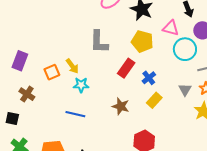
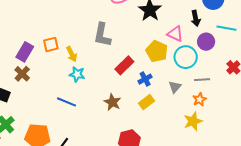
yellow pentagon: (142, 41) -> (157, 51), moved
purple rectangle: (20, 61) -> (25, 52), moved
orange square: (52, 72) -> (51, 45), moved
gray triangle: (185, 90) -> (175, 87), moved

